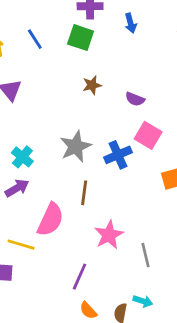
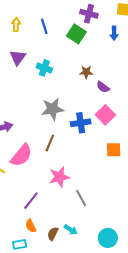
brown star: (92, 85) -> (86, 72), moved
cyan cross: (22, 157) -> (44, 68), moved, turned -35
gray line: (146, 255) -> (81, 198), turned -30

